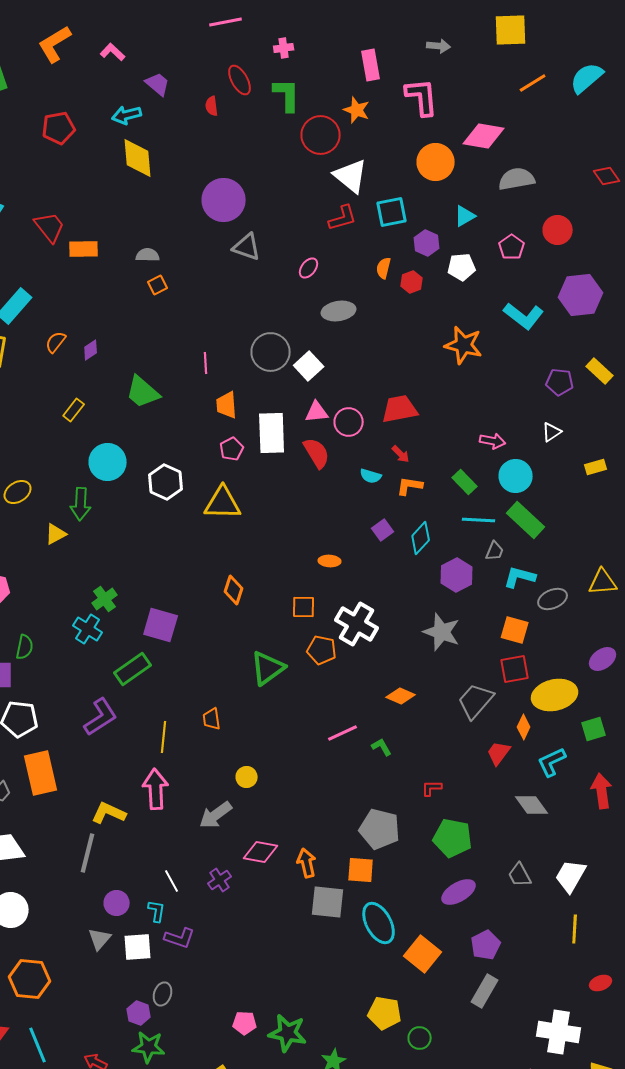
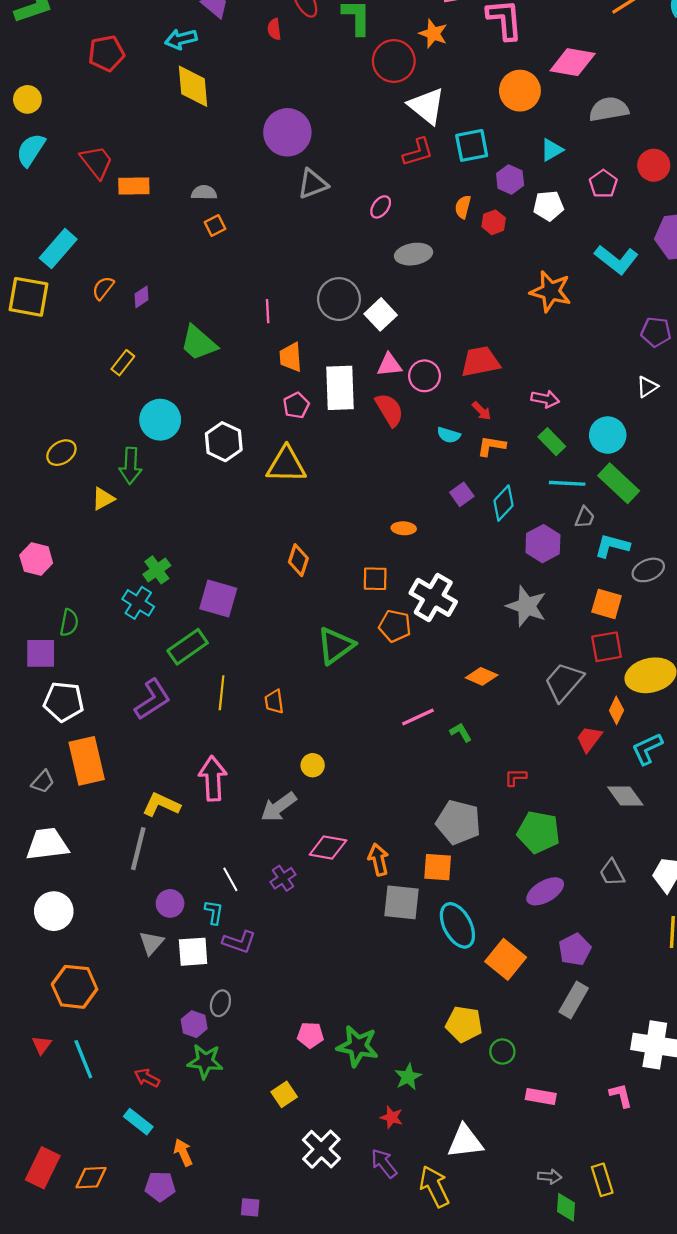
gray triangle: (247, 247) -> (313, 184), turned -40
pink arrow: (493, 441) -> (545, 399), moved
yellow line: (164, 737) -> (222, 693), moved

